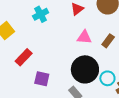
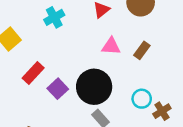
black circle: (85, 69) -> (94, 87), moved
purple square: (42, 79) -> (58, 89), moved, turned 35

